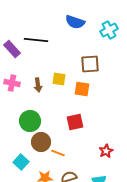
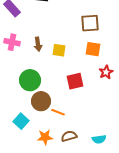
yellow square: (59, 79) -> (59, 50), moved
orange square: (82, 89) -> (93, 49), moved
red star: (106, 151) -> (106, 72), moved

